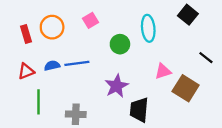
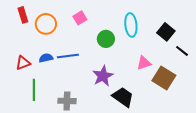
black square: (188, 15) -> (166, 32), moved
red rectangle: (26, 34) -> (23, 15), moved
black trapezoid: (139, 110) -> (123, 97), turned 120

